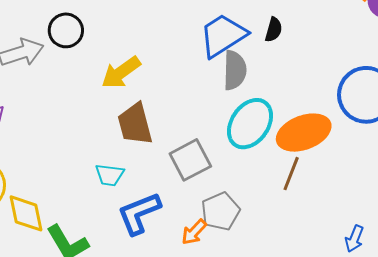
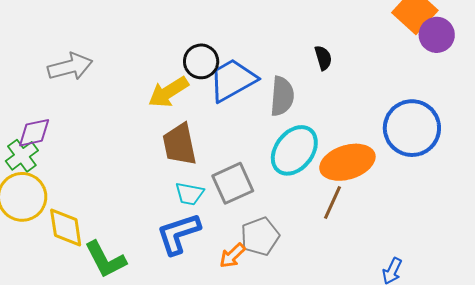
black circle: (66, 30) -> (201, 61), moved
black semicircle: (274, 30) -> (323, 58), turned -35
blue trapezoid: (223, 35) -> (233, 80), moved
cyan trapezoid: (110, 175) -> (189, 194), moved

